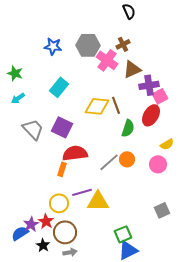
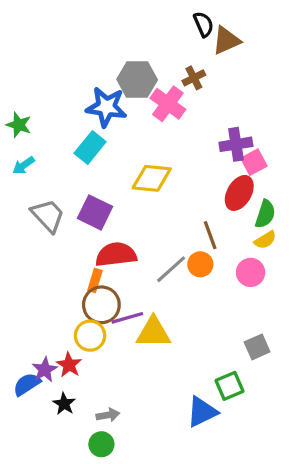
blue star: (53, 46) -> (106, 107), moved, size x1.4
brown triangle: (132, 69) -> (226, 41), moved
brown line: (116, 105) -> (210, 235), moved
green semicircle: (128, 128) -> (265, 214), moved
brown circle: (65, 232) -> (101, 305), moved
green square: (123, 234) -> (230, 386), moved

